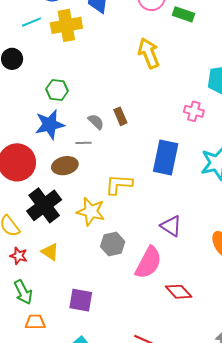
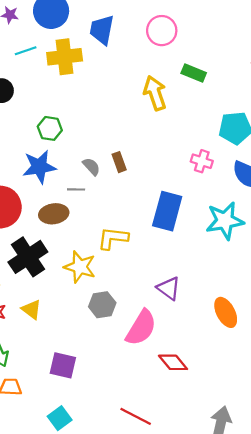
green rectangle: (183, 14) -> (194, 73), moved

